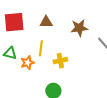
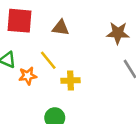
brown star: (79, 28) -> (118, 33), moved
yellow line: (41, 48) -> (48, 60), turned -56

